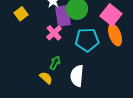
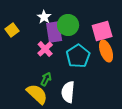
pink square: (111, 15) -> (102, 31), turned 35
cyan pentagon: (87, 40) -> (78, 56), turned -30
yellow semicircle: (46, 78) -> (37, 94), size x1.6

